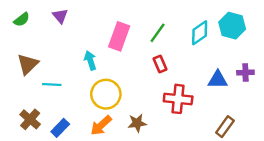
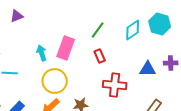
purple triangle: (60, 16) -> (17, 16), turned 48
pink rectangle: (119, 36) -> (66, 48), moved

